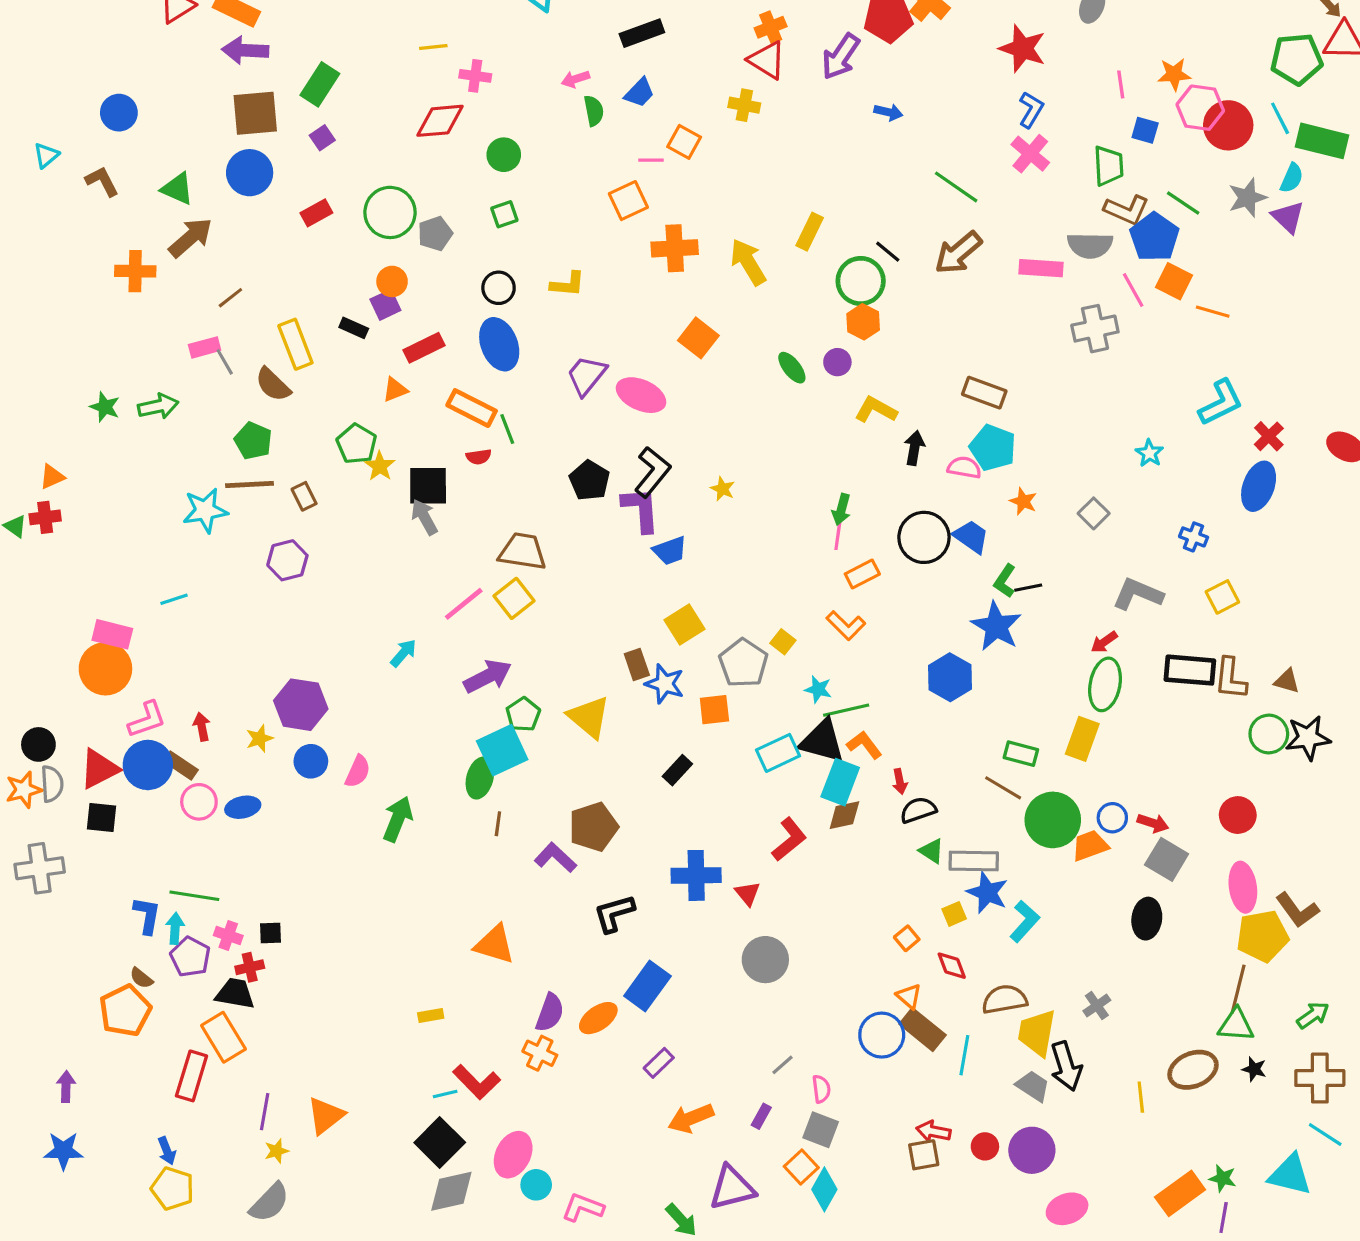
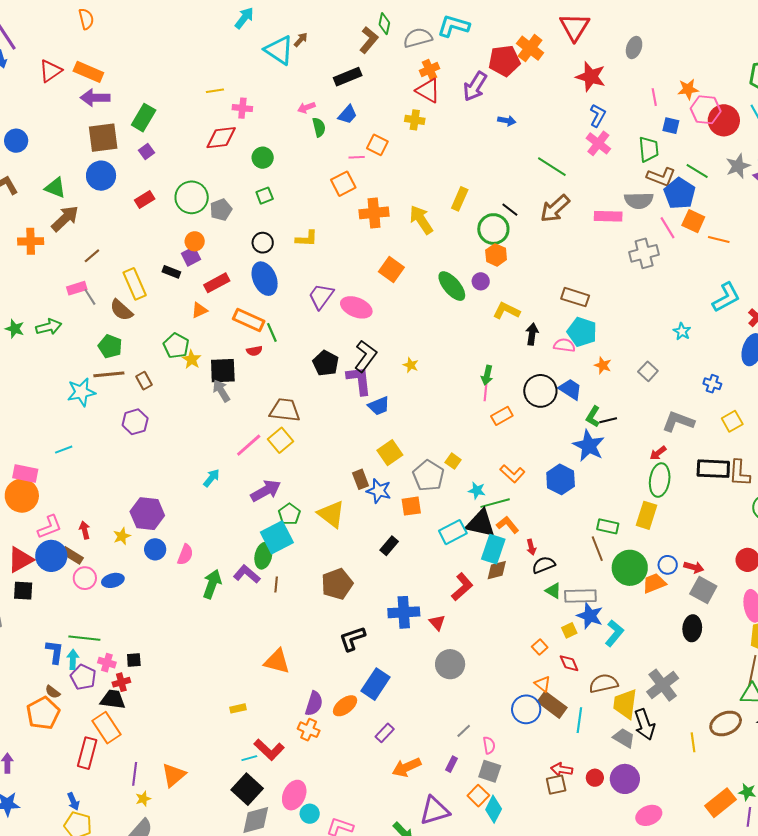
green ellipse: (792, 368) -> (452, 286), size x1.5
orange L-shape: (846, 626) -> (512, 474), moved
brown line: (1003, 788) -> (597, 549), turned 40
purple L-shape: (555, 858) -> (247, 574), moved
gray cross: (1097, 1006) -> (663, 685), size x1.8

